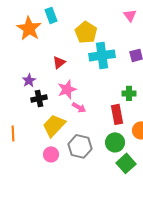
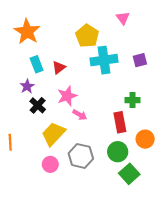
cyan rectangle: (51, 15) -> (37, 64), moved
pink triangle: (130, 15) -> (123, 18), moved
black cross: (39, 98) -> (38, 105), turned -35

